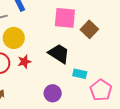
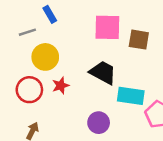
brown square: (89, 29) -> (139, 40), turned -30
cyan rectangle: (80, 74) -> (131, 96), size x1.5

